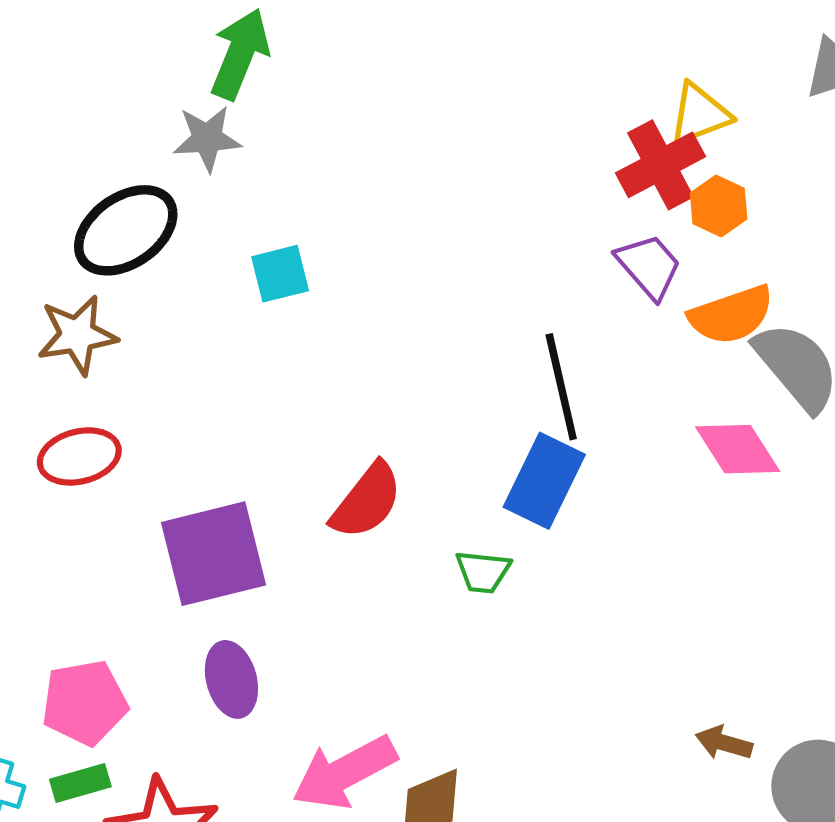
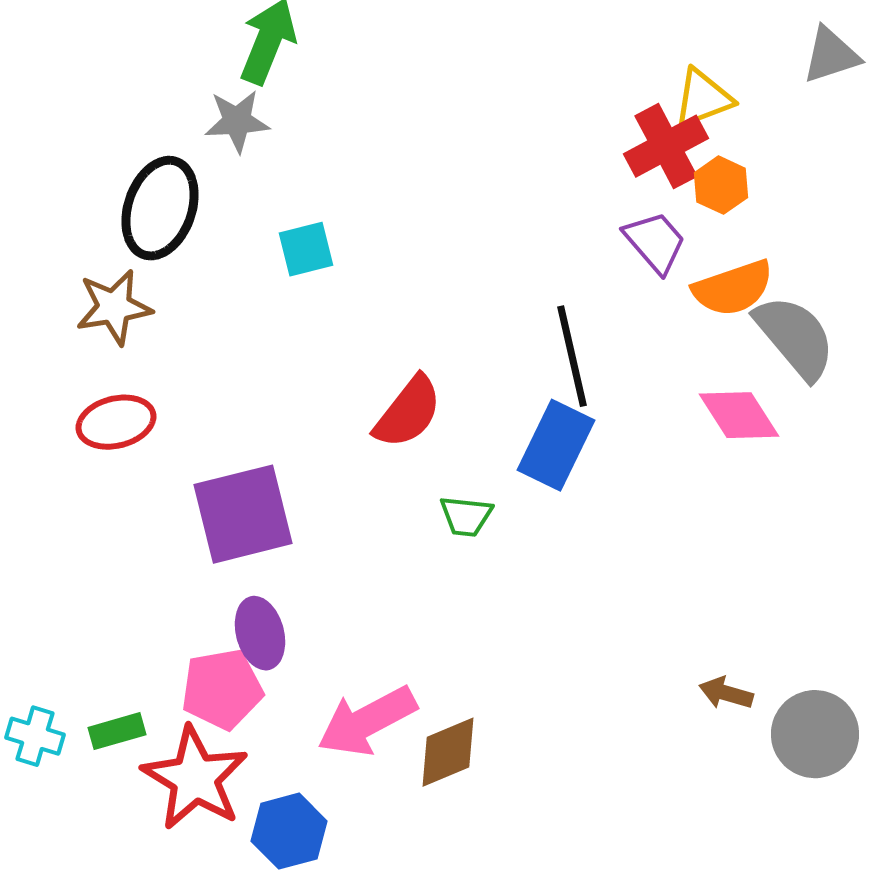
black ellipse: (126, 230) -> (160, 208), turned -36
red semicircle: (367, 501) -> (408, 412), moved
green trapezoid: (483, 572) -> (466, 516), moved
pink pentagon: (85, 703) -> (222, 689), moved

